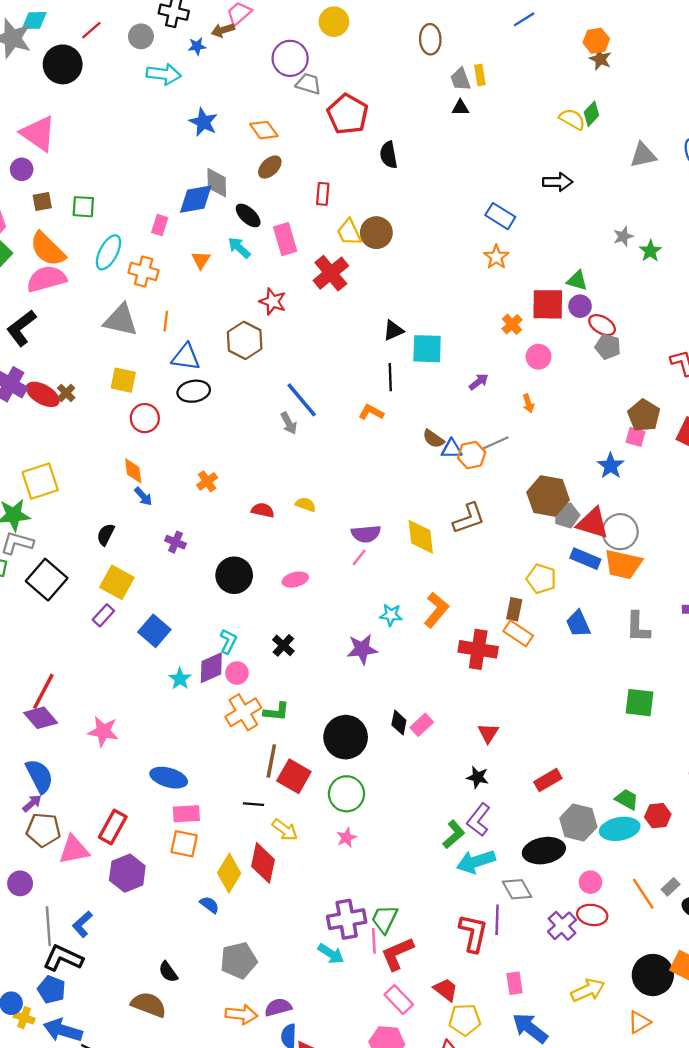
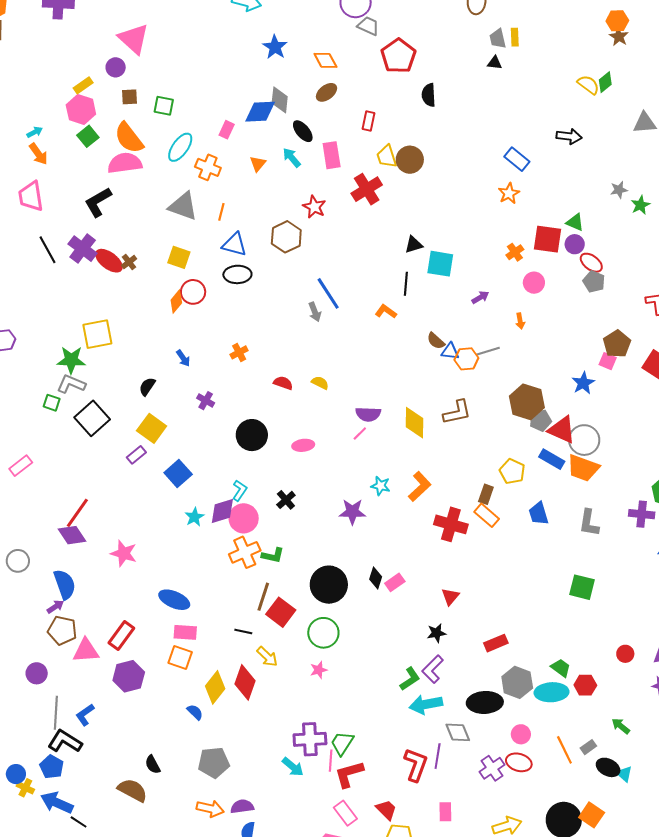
orange diamond: (133, 471) -> (176, 301), moved, turned 40
pink circle: (237, 673) -> (244, 518), size x1.5
black star: (478, 777) -> (436, 633), turned -30

